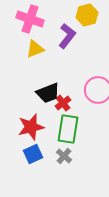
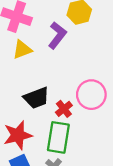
red cross: (63, 103) -> (64, 109), moved

